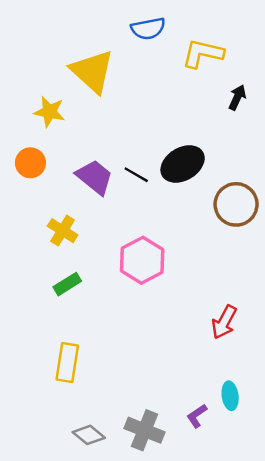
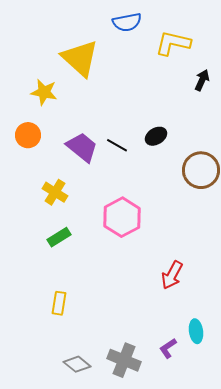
black ellipse: (183, 164) -> (156, 136), size x0.6
red arrow: (224, 322) -> (172, 275), moved
yellow rectangle: (67, 362) -> (59, 303), size x0.7

